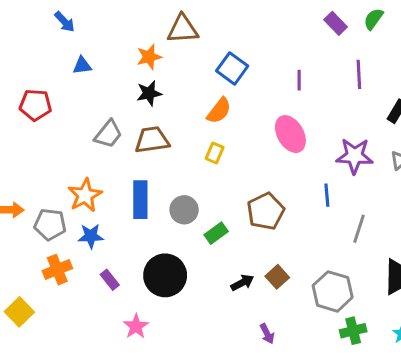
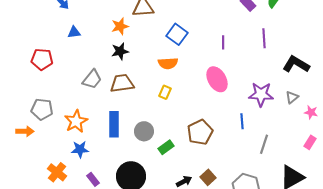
orange semicircle: (219, 111) -> (168, 63), turned 48
gray pentagon: (50, 224) -> (42, 109), moved
orange cross: (57, 270) -> (57, 172), turned -30

